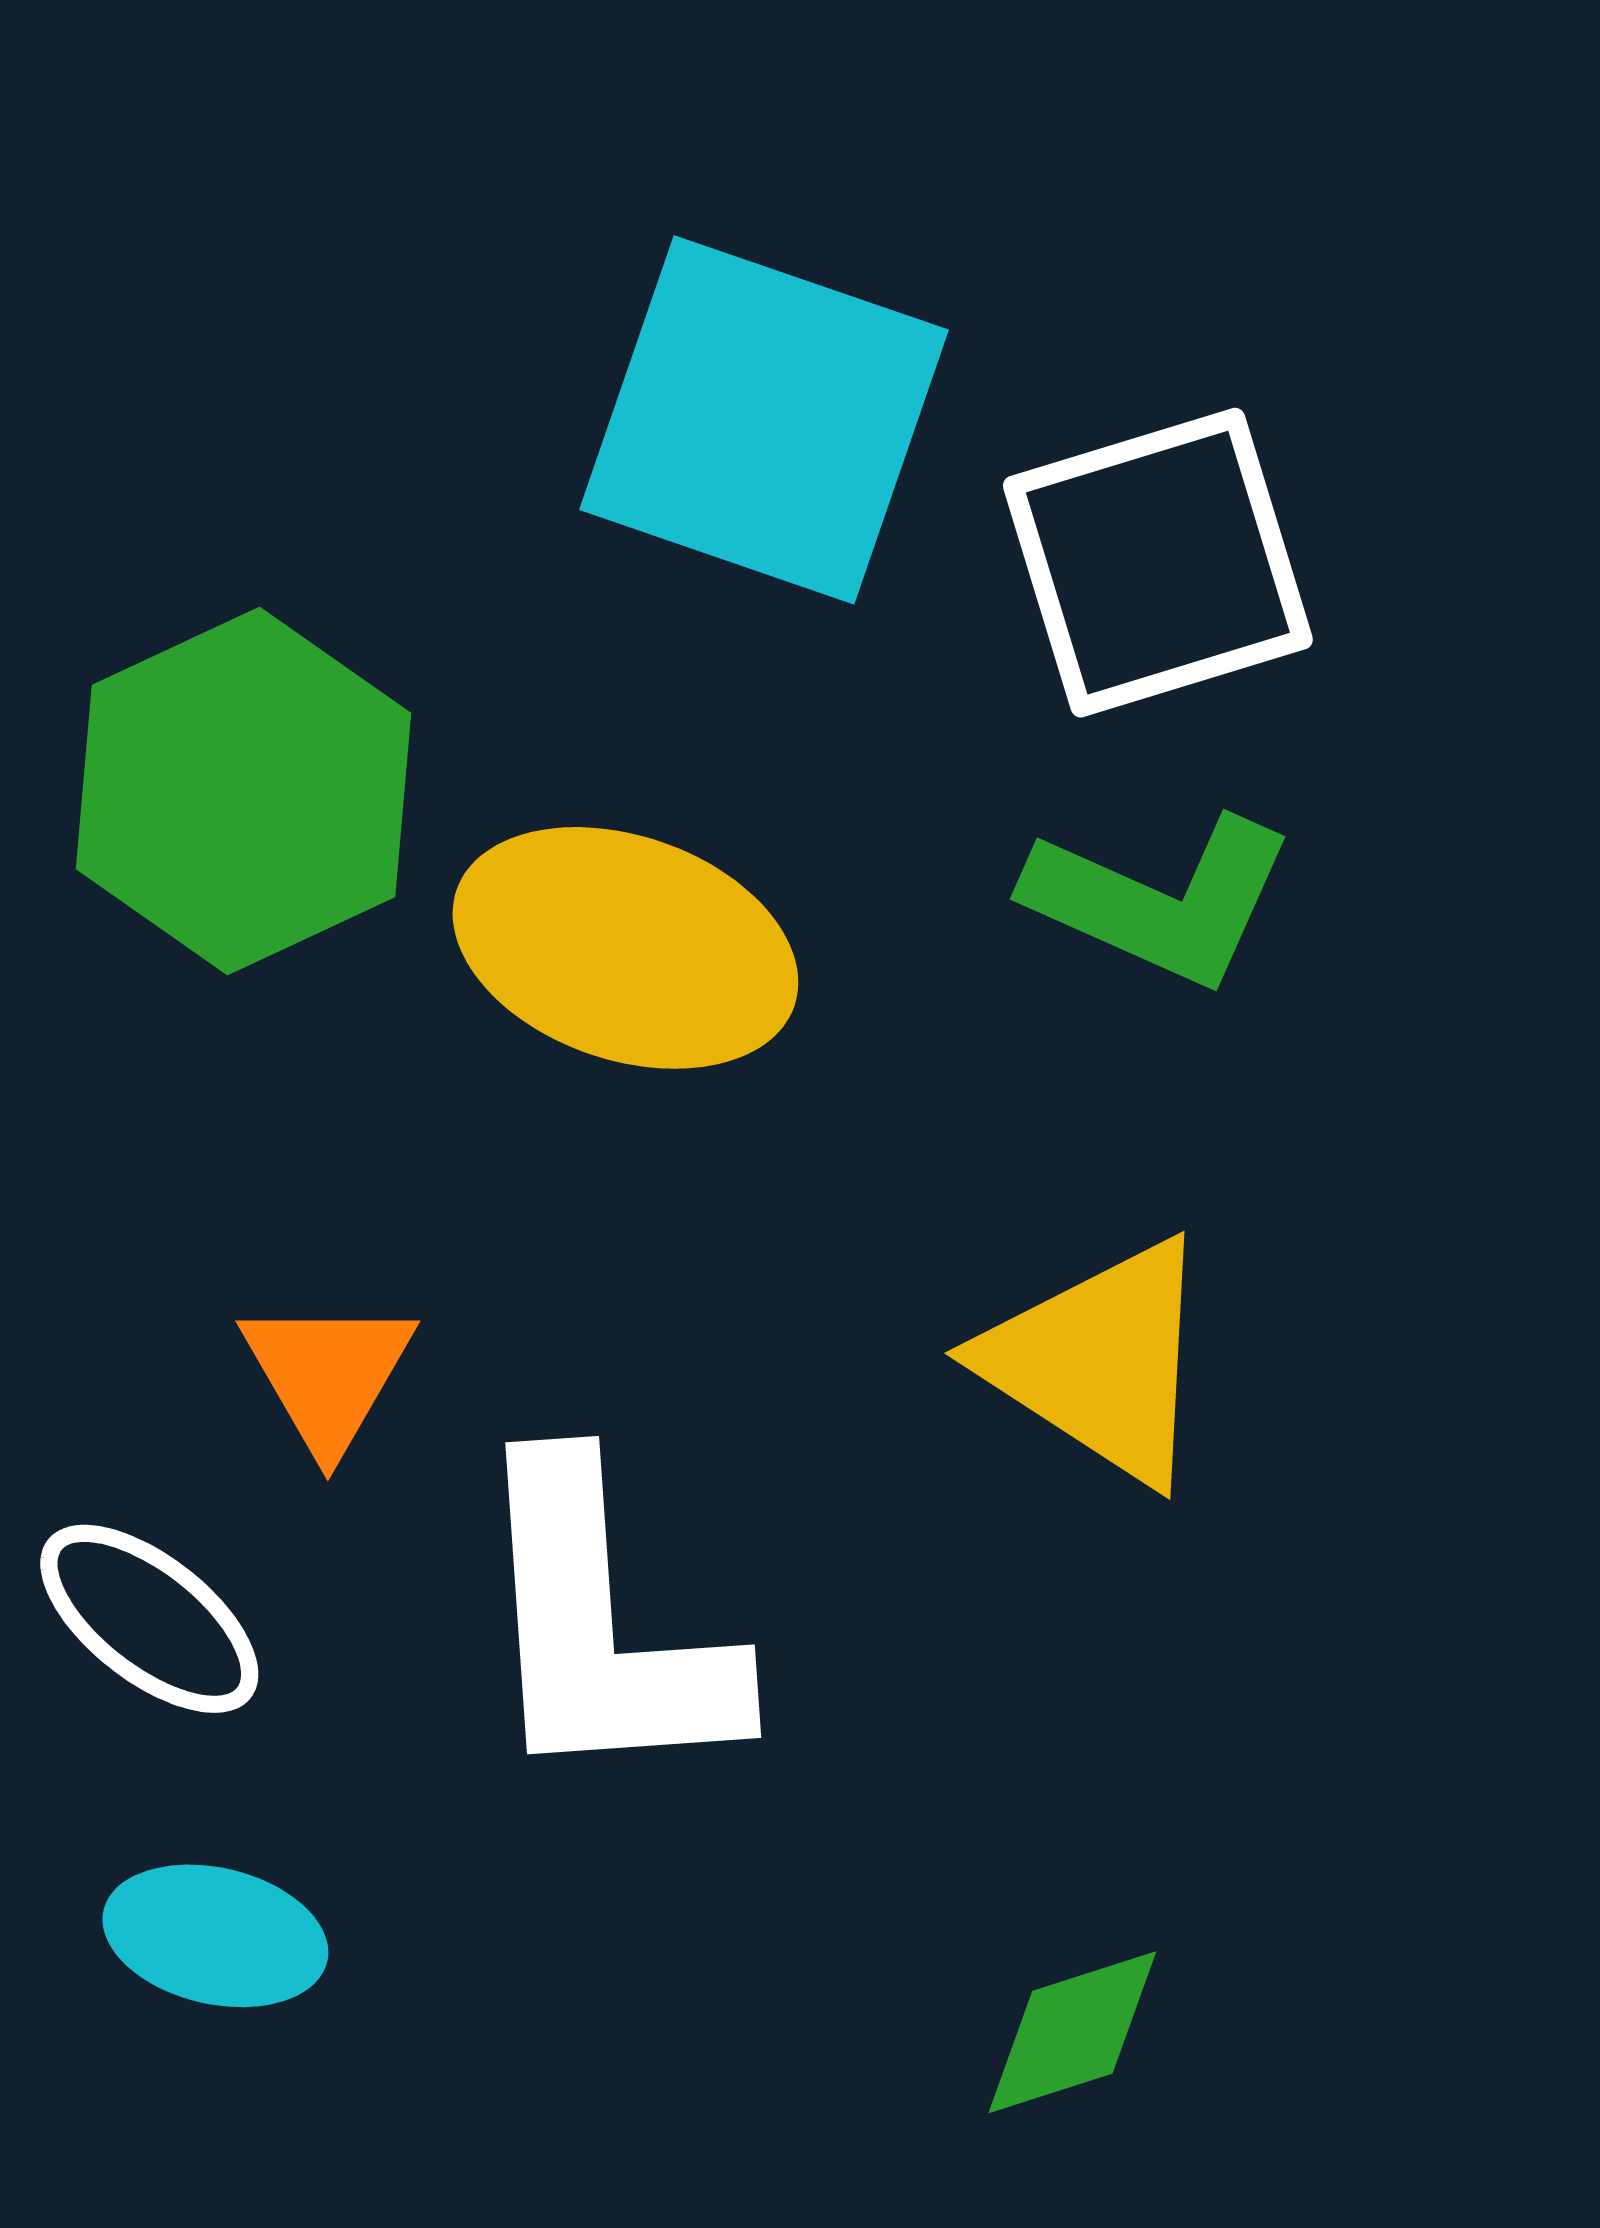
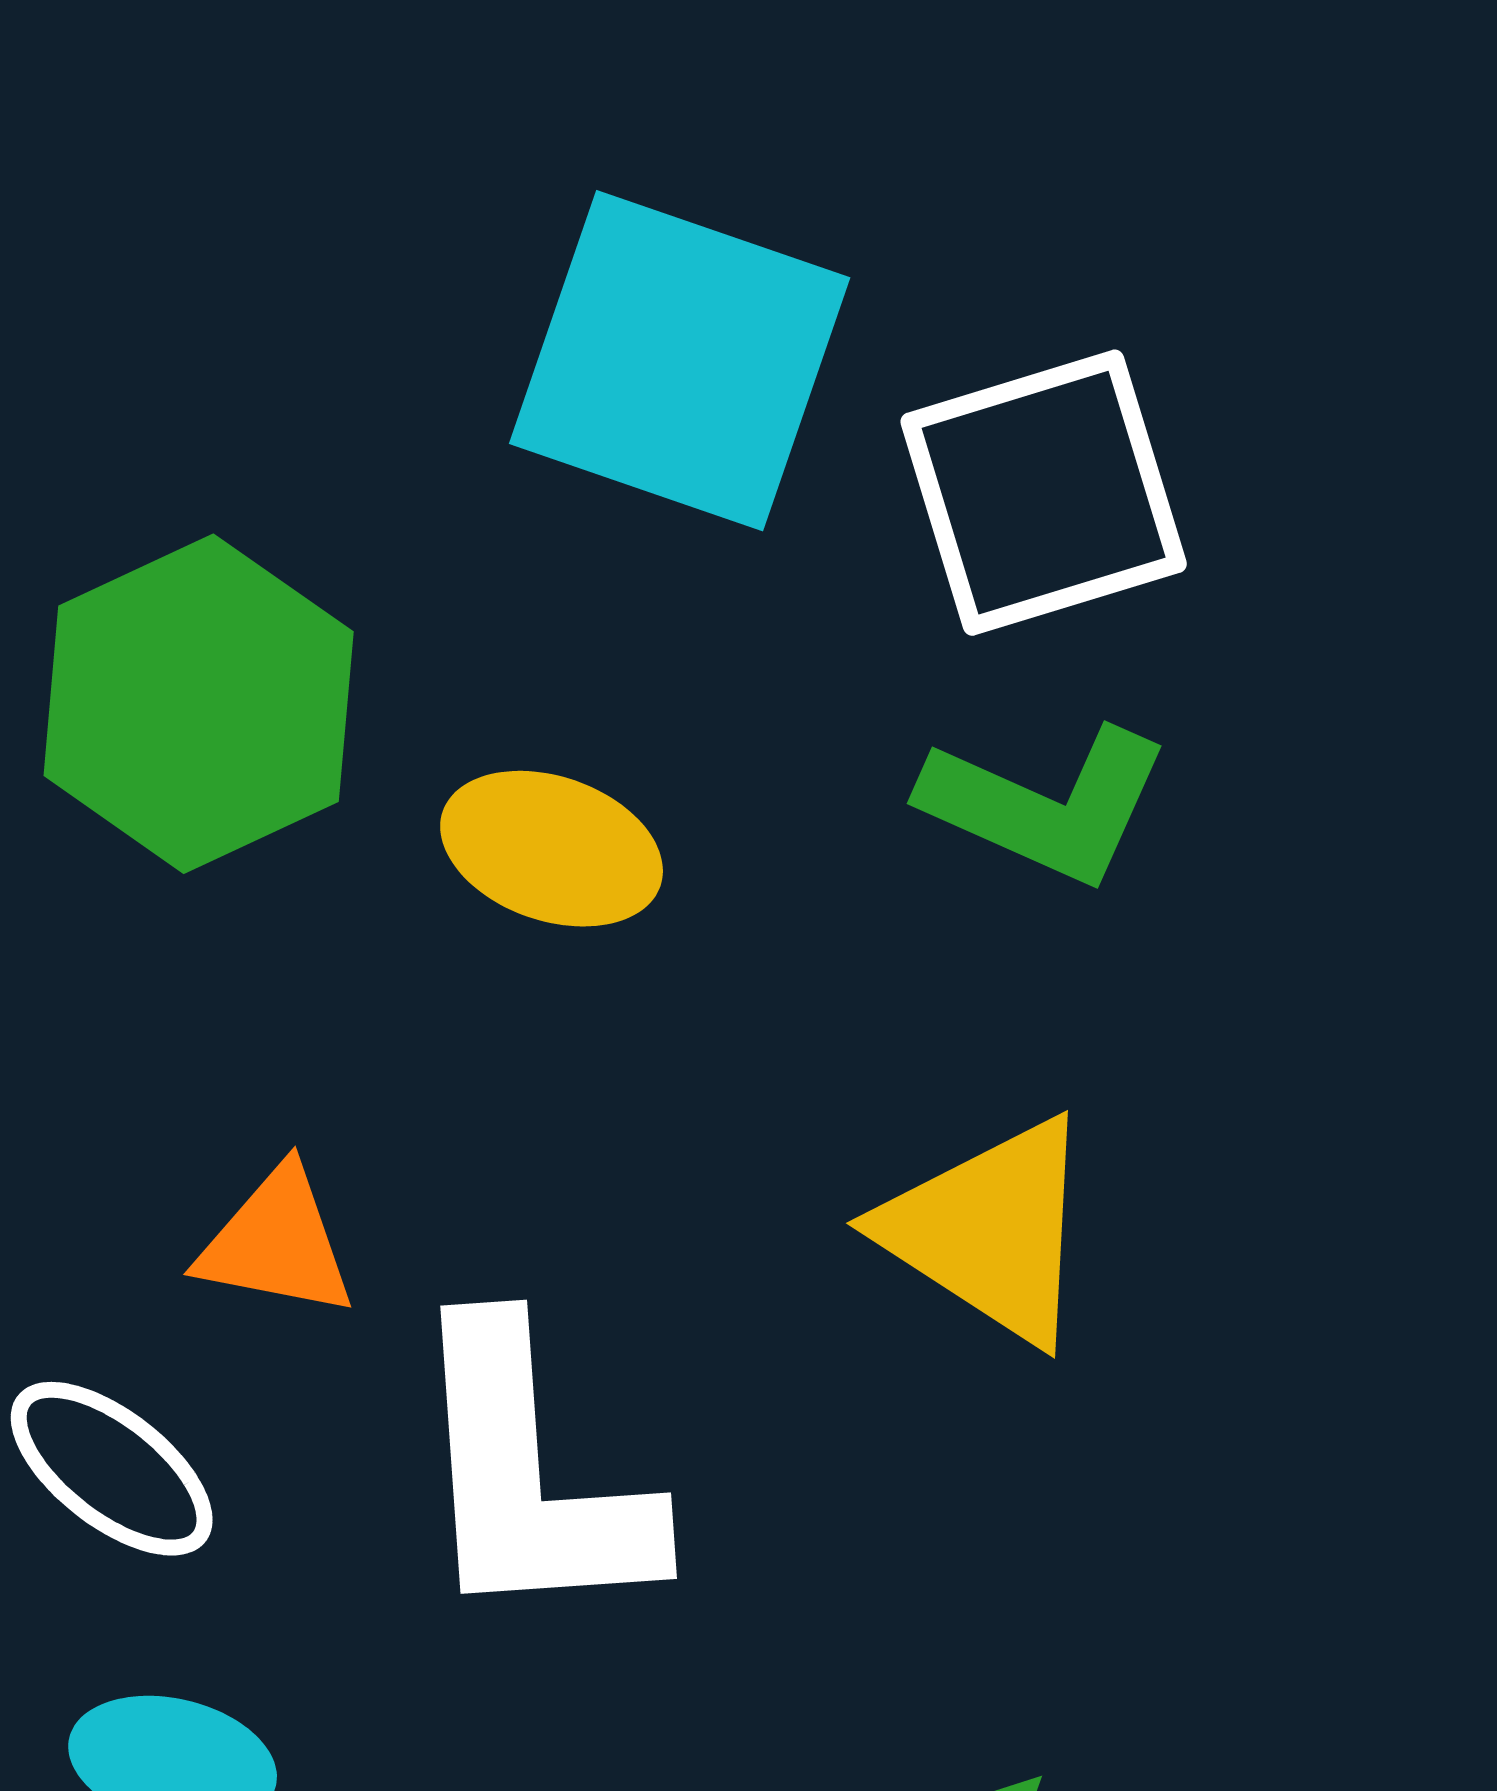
yellow ellipse: (625, 948) -> (552, 849), size x0.7
orange triangle: (328, 1374) -> (277, 1243), turned -49

